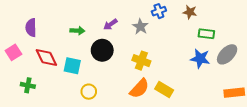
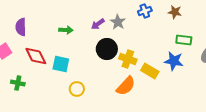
gray star: (140, 27) -> (118, 22), moved
green rectangle: (206, 34) -> (184, 40), moved
black circle: (102, 50) -> (107, 49), moved
blue star: (200, 59) -> (174, 61), moved
yellow rectangle: (164, 89) -> (150, 71), moved

